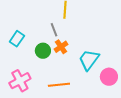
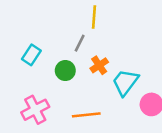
gray line: (54, 30) -> (80, 43), turned 48
orange cross: (61, 47) -> (99, 65), moved

